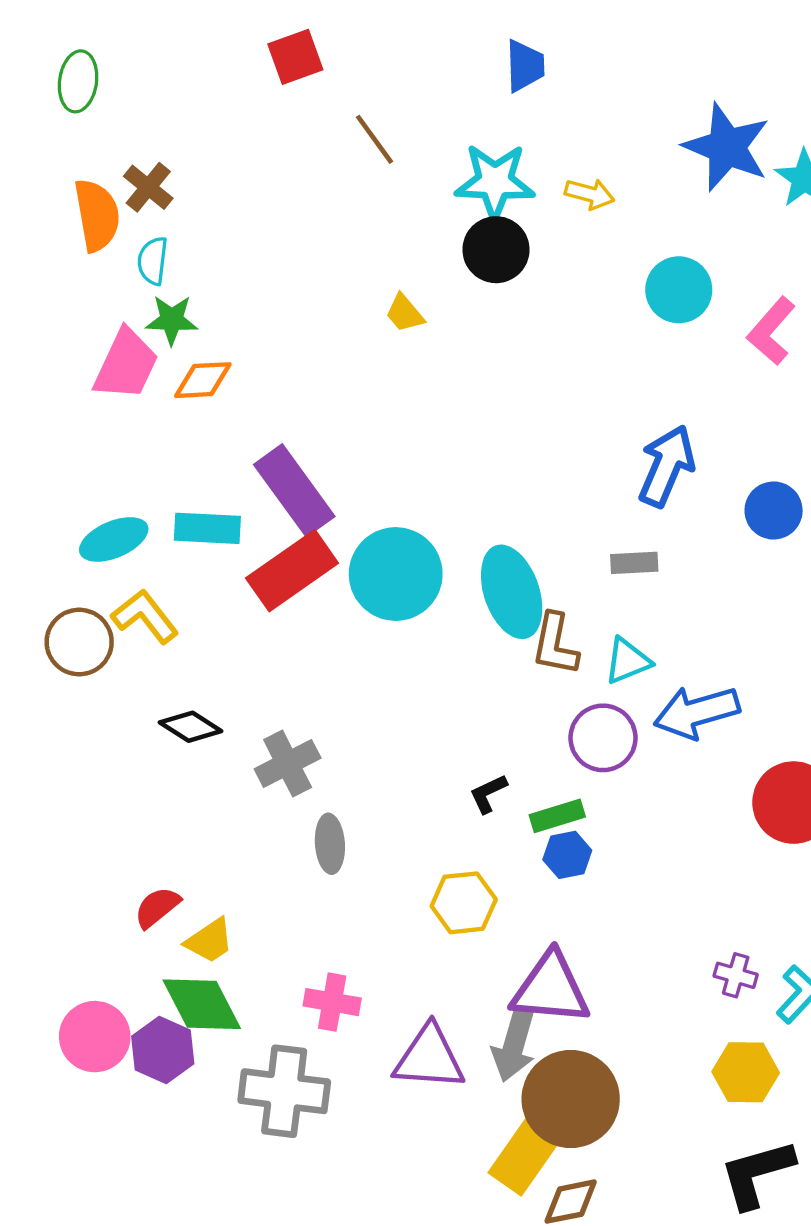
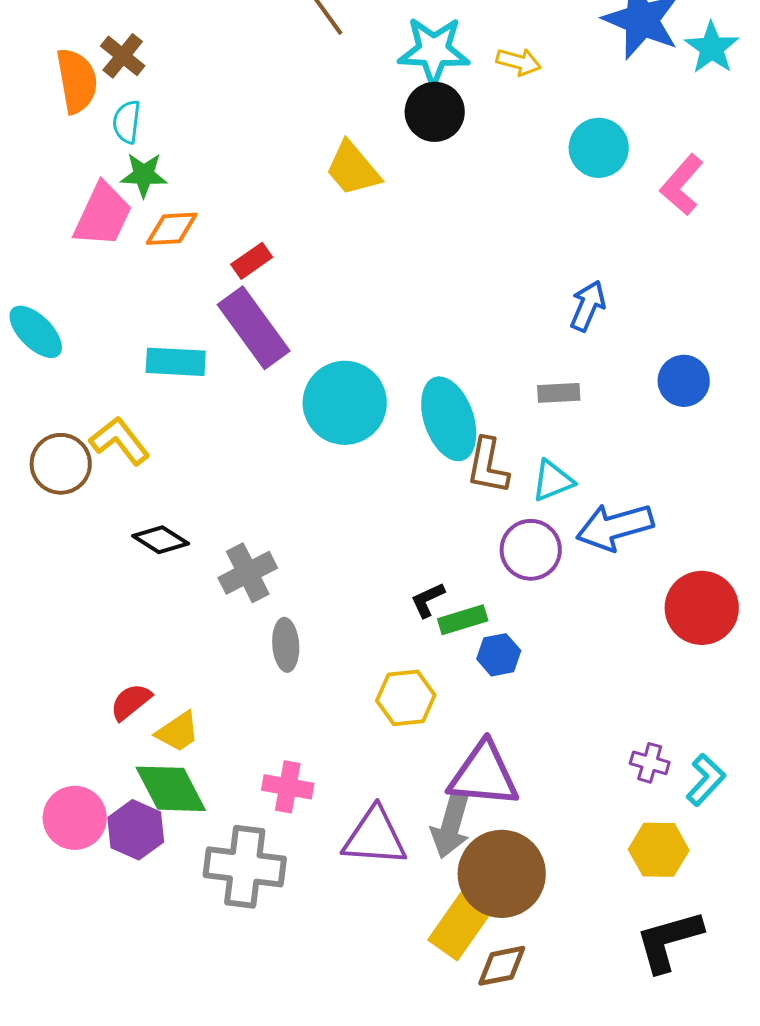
yellow trapezoid: (405, 313) -> (353, 169), size x1.6
blue arrow: (667, 466) -> (588, 306), size x0.7
blue circle: (774, 510) -> (684, 381), moved
cyan ellipse: (114, 539) -> (36, 332), moved, turned 68
red rectangle: (292, 571) -> (252, 261), moved, size x0.5
green rectangle: (557, 816) -> (463, 620), moved

